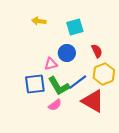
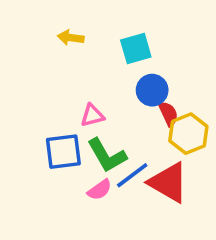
red semicircle: (97, 51) -> (168, 114), moved
blue circle: (67, 53) -> (152, 90), moved
blue line: (78, 82) -> (132, 175), moved

